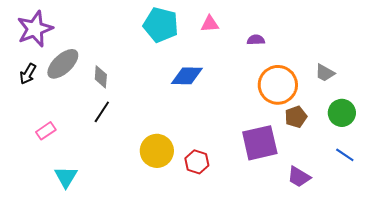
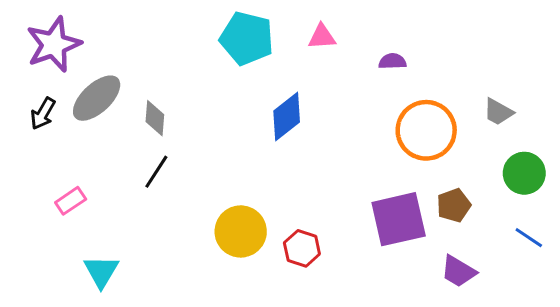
blue diamond: (187, 76) -> (287, 116), turned -40
brown pentagon: (296, 117) -> (454, 205), moved

